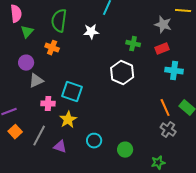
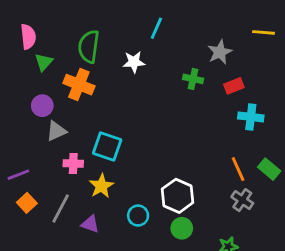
gray star: (163, 25) -> (220, 52), moved, turned 30
orange cross: (52, 48) -> (79, 85), size x1.5
white hexagon: (122, 73) -> (178, 196), moved

